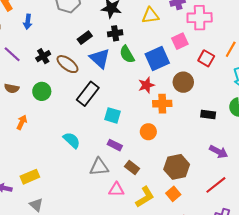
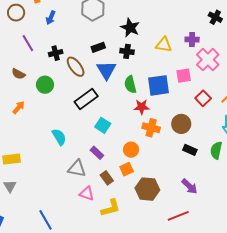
pink cross: (200, 18) -> (208, 60), turned 30
green semicircle: (127, 54) -> (130, 84), moved
brown circle: (183, 82) -> (181, 124), moved
orange square: (173, 194) -> (127, 169), moved

